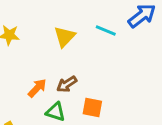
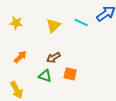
orange arrow: (37, 88) -> (20, 57), moved

